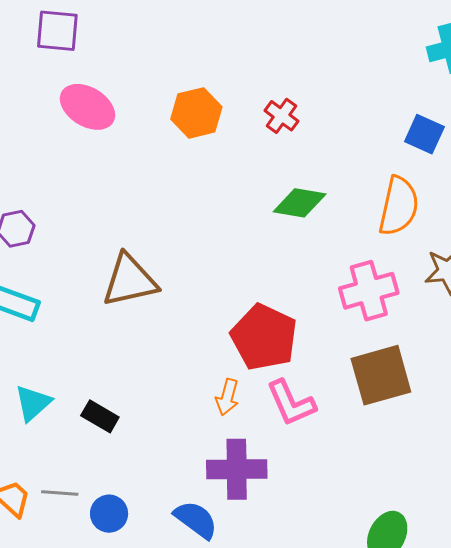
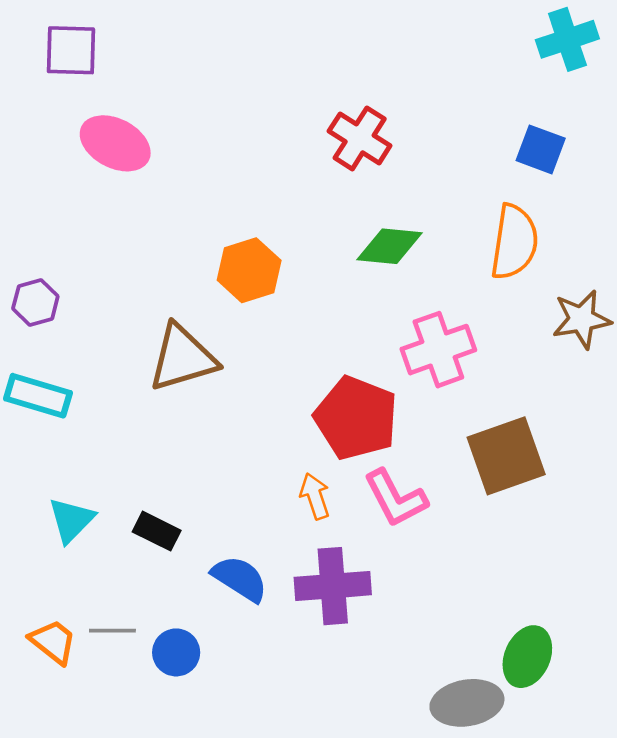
orange hexagon: (196, 113) -> (249, 270), moved
red cross: (281, 116) -> (360, 138), size x1.4
pink cross: (369, 291) -> (438, 350), moved
orange arrow: (227, 397) -> (315, 496), turned 150
blue semicircle: (196, 520) -> (240, 579), moved

